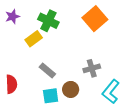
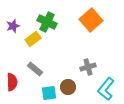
purple star: (12, 17) -> (13, 26), moved
gray rectangle: (47, 70) -> (35, 69), moved

